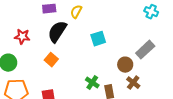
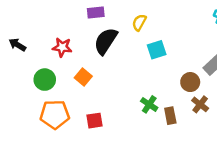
yellow semicircle: (76, 12) -> (139, 22), moved
orange square: (51, 60) -> (83, 77), moved

